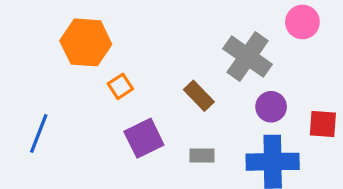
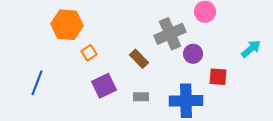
gray cross: (248, 57) -> (170, 34), turned 32
purple circle: (271, 107) -> (193, 54), moved

